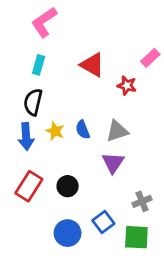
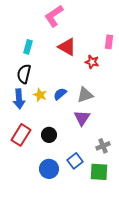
pink L-shape: (44, 22) -> (54, 16), moved
pink rectangle: (150, 58) -> (109, 42), turned -40
blue semicircle: (83, 130) -> (60, 94), turned 72

